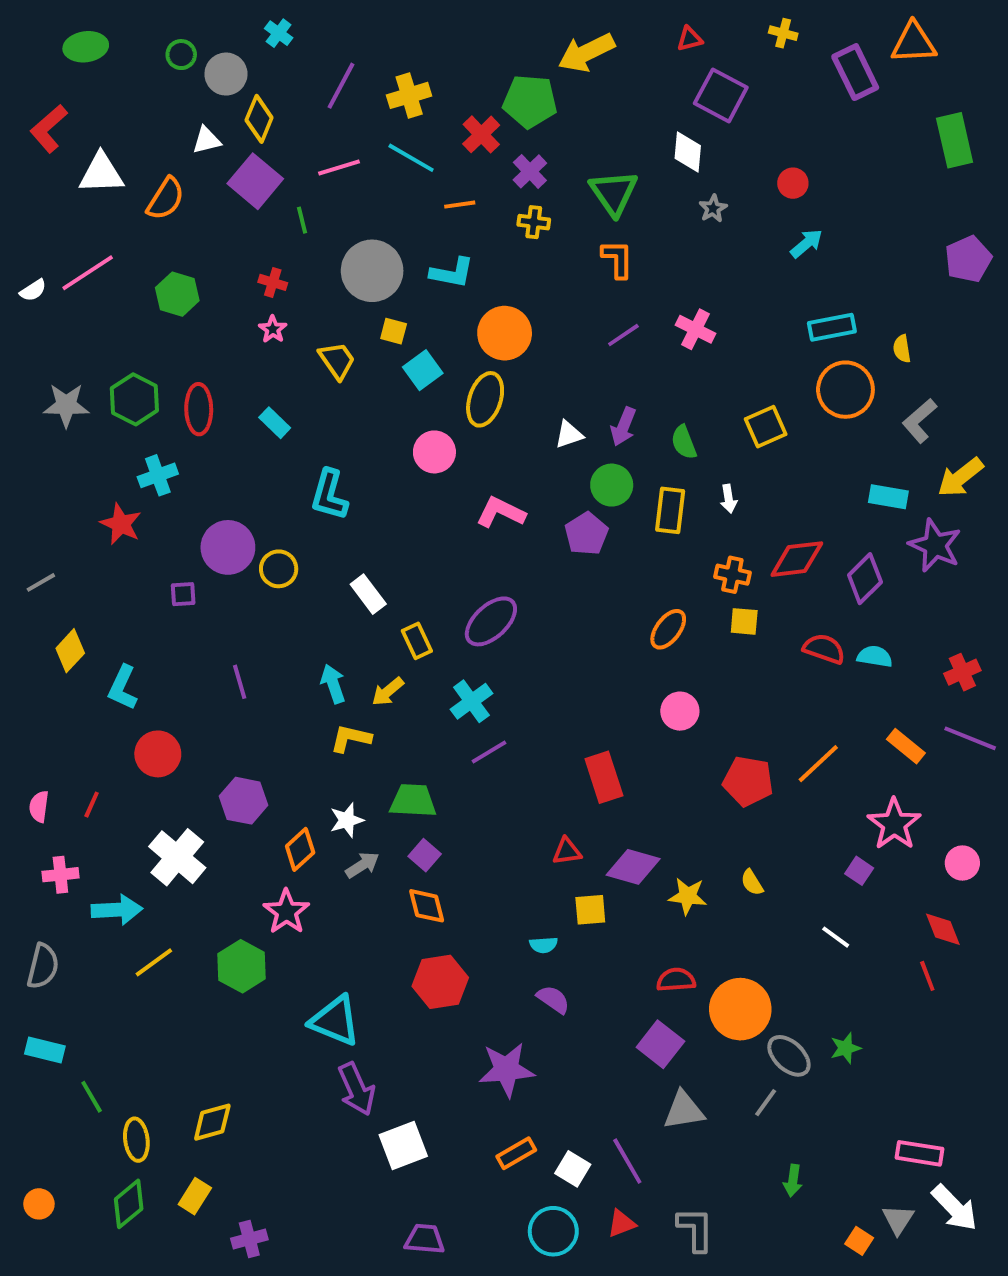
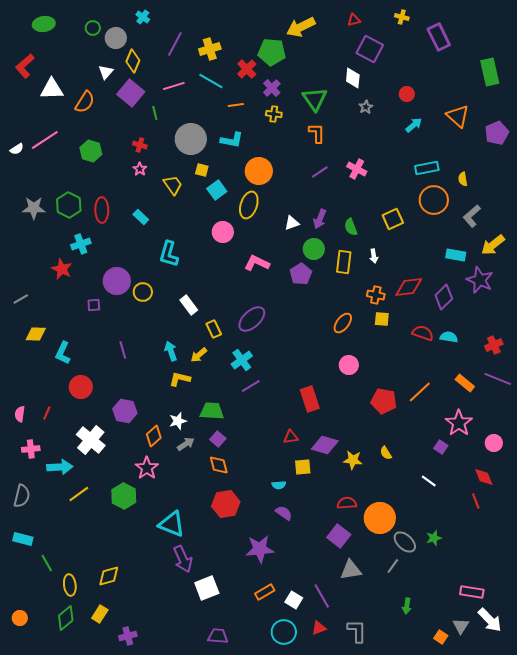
orange triangle: (914, 43) -> (458, 116), moved, turned 45
white triangle: (207, 140) -> (106, 72), turned -35
yellow diamond: (70, 651) -> (36, 334), turned 50

